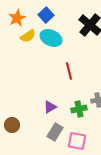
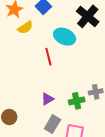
cyan ellipse: (51, 38) -> (65, 37), moved
red line: (69, 71) -> (48, 57), moved

